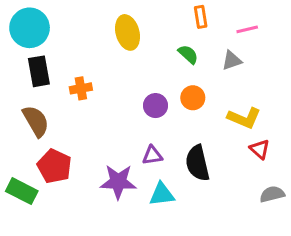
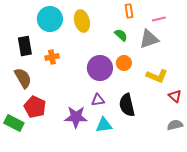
cyan circle: (30, 28) -> (50, 19), moved
gray triangle: (232, 60) -> (149, 39), size x1.5
purple circle: (155, 106) -> (100, 68), size x1.6
red triangle: (260, 149) -> (175, 96), moved

